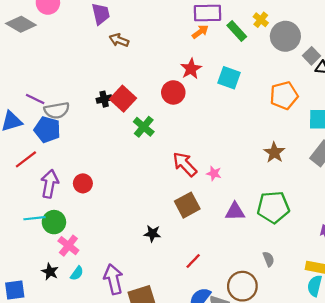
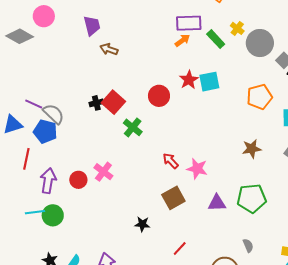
red star: (191, 69) -> (189, 80), moved
cyan square: (229, 78) -> (209, 82), turned -30
gray semicircle: (57, 110) -> (54, 114), turned -125
brown star: (274, 152) -> (252, 149), turned 30
red line: (26, 159) -> (26, 159), turned -40
red arrow: (185, 164) -> (171, 161), size x0.7
pink star: (214, 173) -> (197, 169), size x1.5
pink cross: (68, 246) -> (103, 172), moved

